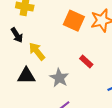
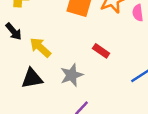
gray star: (59, 78) -> (72, 75), turned 30

